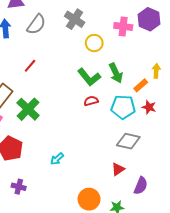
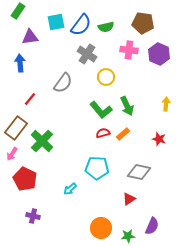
gray semicircle: (36, 24) -> (63, 83), moved
pink cross: (123, 26) -> (129, 50), moved
red line: (30, 66) -> (30, 99), moved
orange rectangle: (141, 85) -> (123, 134), moved
cyan pentagon: (123, 107) -> (97, 168), moved
purple semicircle: (141, 186) -> (152, 226), moved

